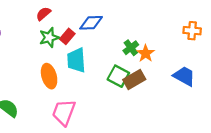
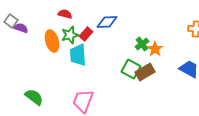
red semicircle: (43, 14) -> (65, 14), turned 56
cyan trapezoid: (76, 60) -> (78, 55), moved
orange ellipse: (49, 76) -> (52, 41), moved

